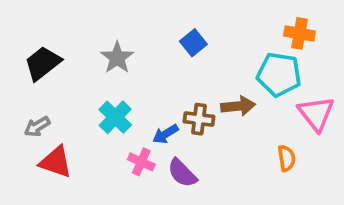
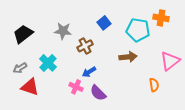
gray star: (117, 58) -> (63, 31), turned -30
cyan pentagon: (279, 74) -> (138, 30), moved
pink triangle: (316, 114) -> (170, 61), turned 30
cyan cross: (115, 117) -> (48, 63), moved
brown cross: (199, 119) -> (85, 46), moved, turned -35

